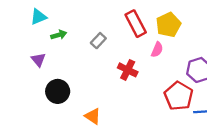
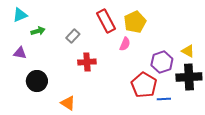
purple triangle: (38, 60) -> (20, 53), turned -40
red cross: (128, 70) -> (87, 62), moved, turned -30

